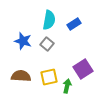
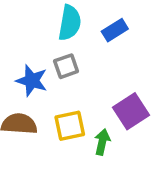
blue star: (23, 41) -> (32, 81), moved
gray square: (47, 44) -> (66, 66), turned 32

